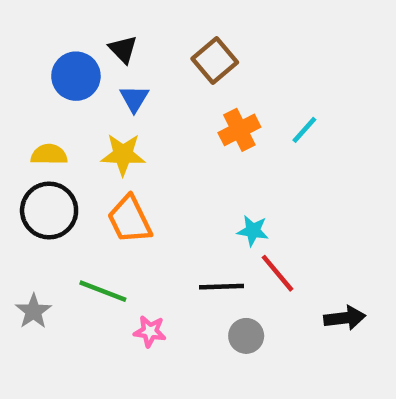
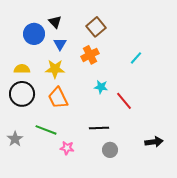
orange cross: (239, 130) -> (90, 55), moved
cyan star: (253, 231) -> (101, 87), moved
red line: (277, 273) -> (124, 101), moved

